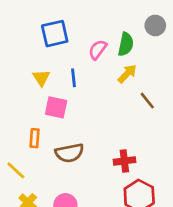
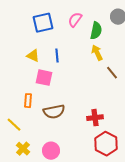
pink semicircle: (98, 50) -> (75, 20), moved
yellow arrow: (127, 74) -> (97, 53), turned -70
yellow triangle: (41, 78) -> (33, 56), turned -32

